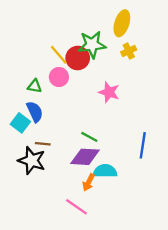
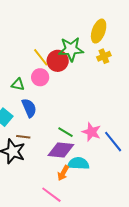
pink star: (109, 92) -> (91, 132), moved
blue semicircle: (35, 112) -> (29, 108), moved
blue line: (143, 145) -> (113, 142), turned -50

